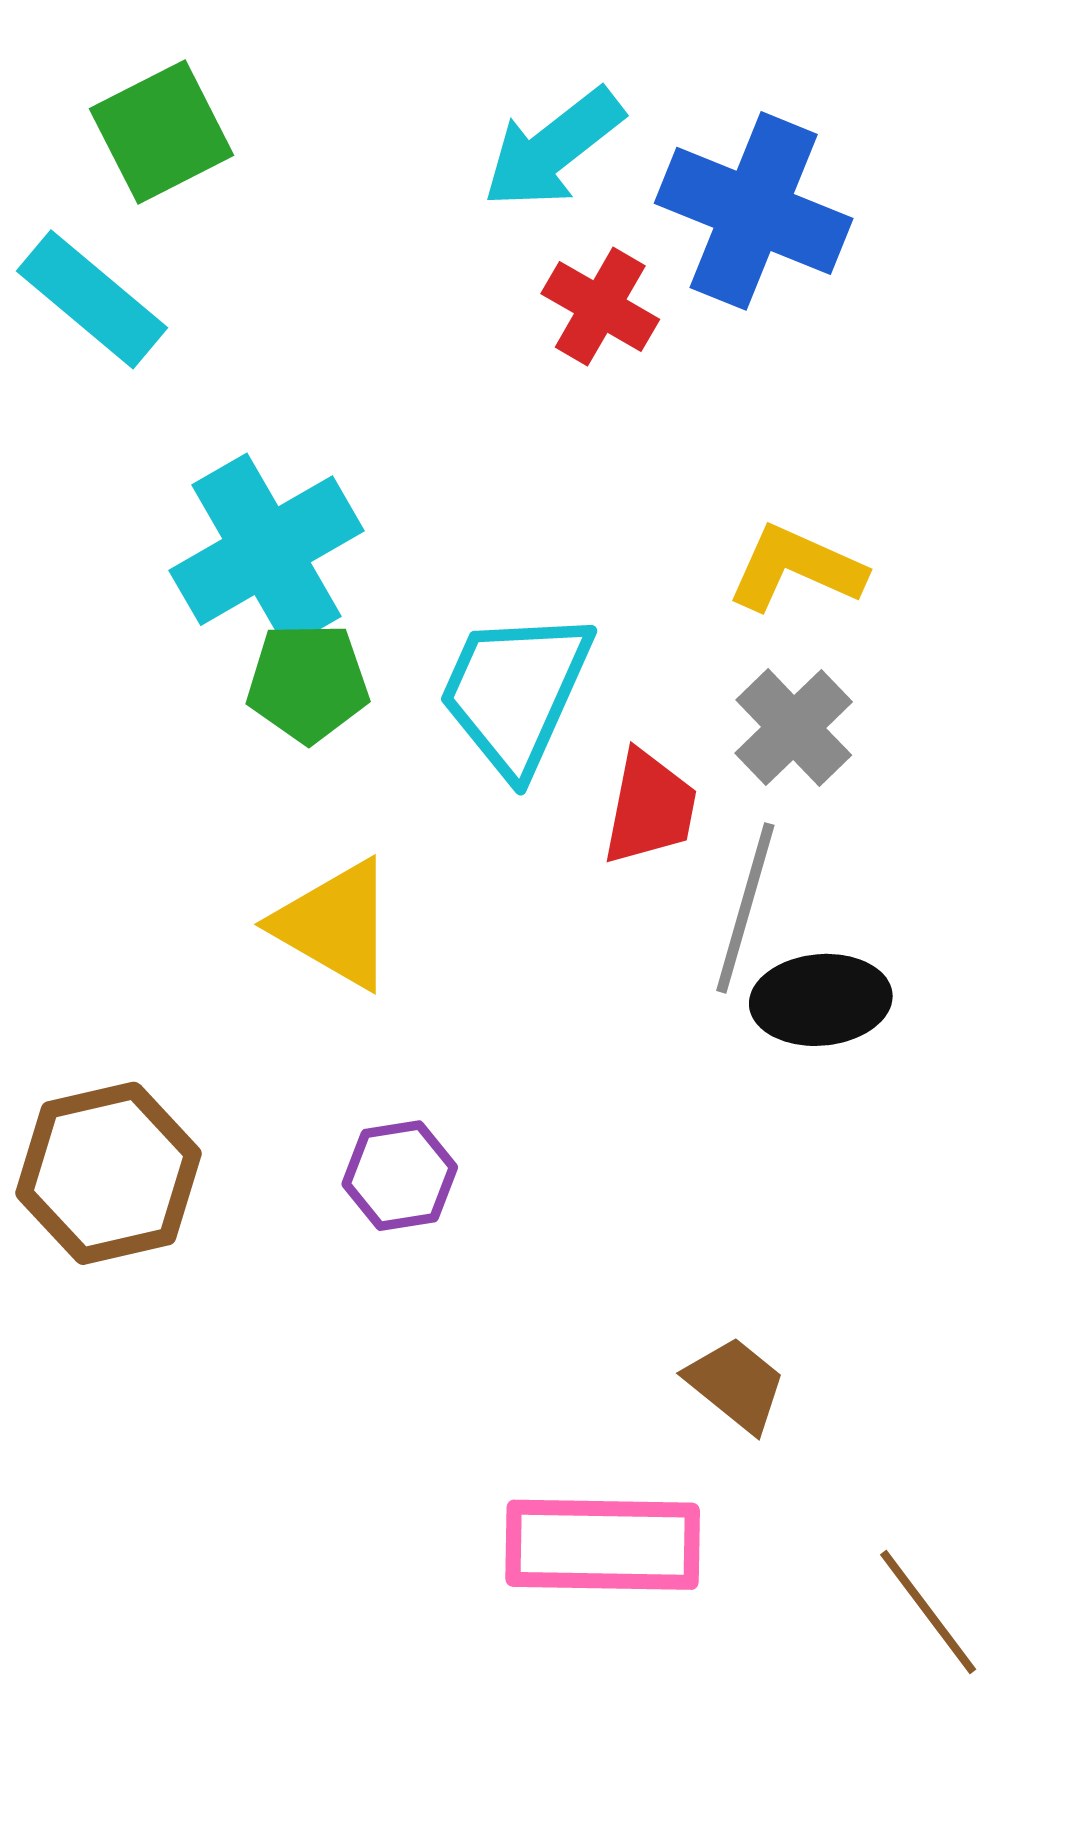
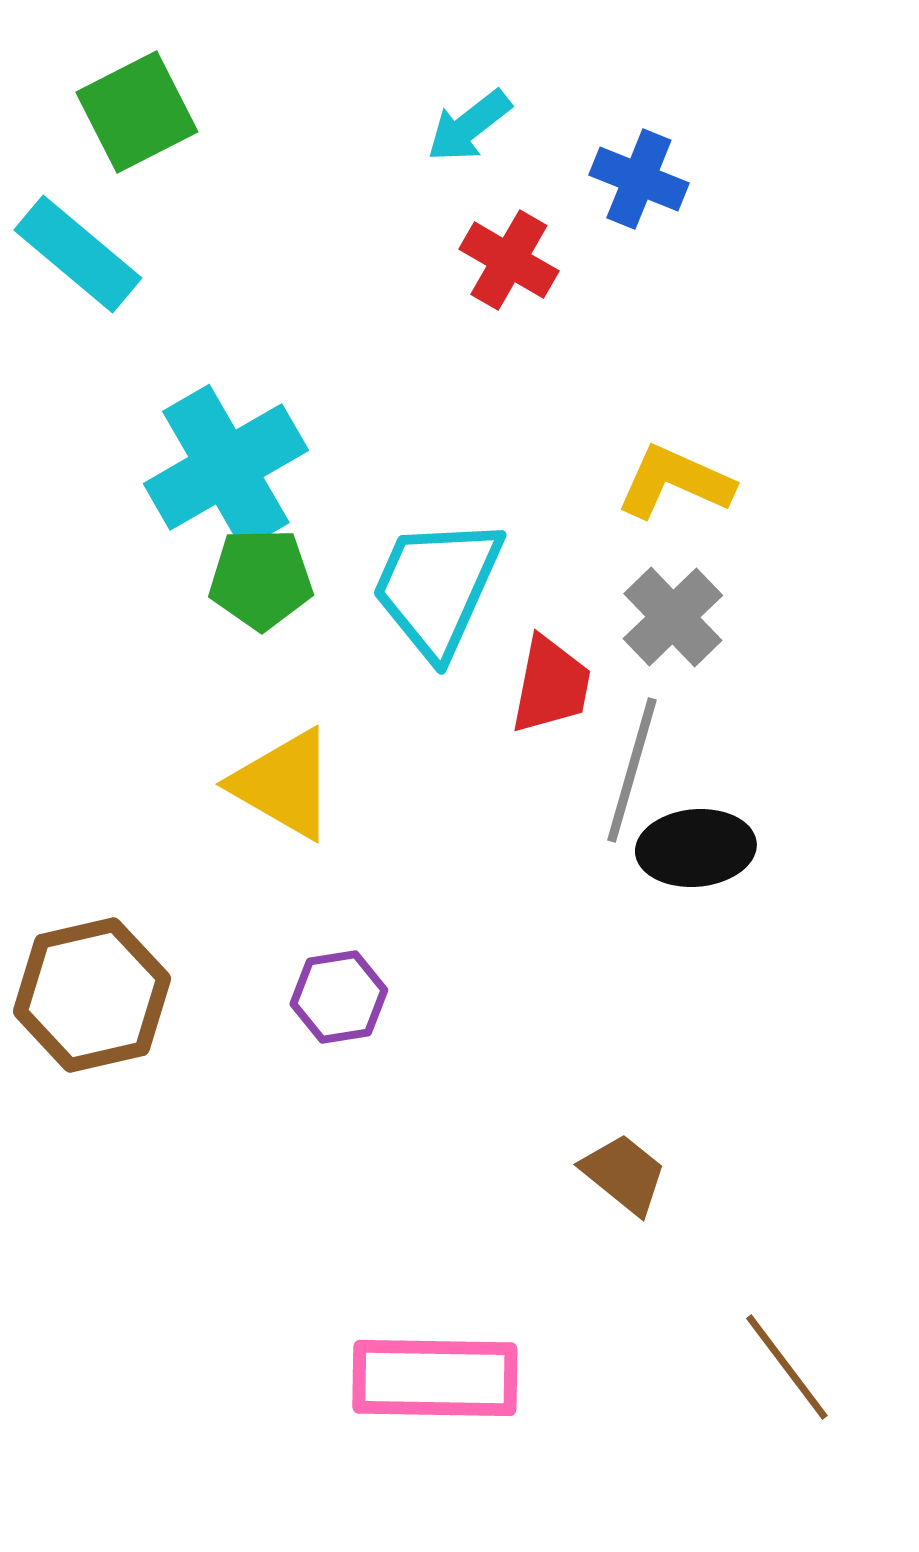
cyan arrow: (553, 148) -> (469, 126), size x0.7
blue cross: (754, 211) -> (639, 179), size x0.6
pink rectangle: (603, 1545) -> (435, 1378), moved

